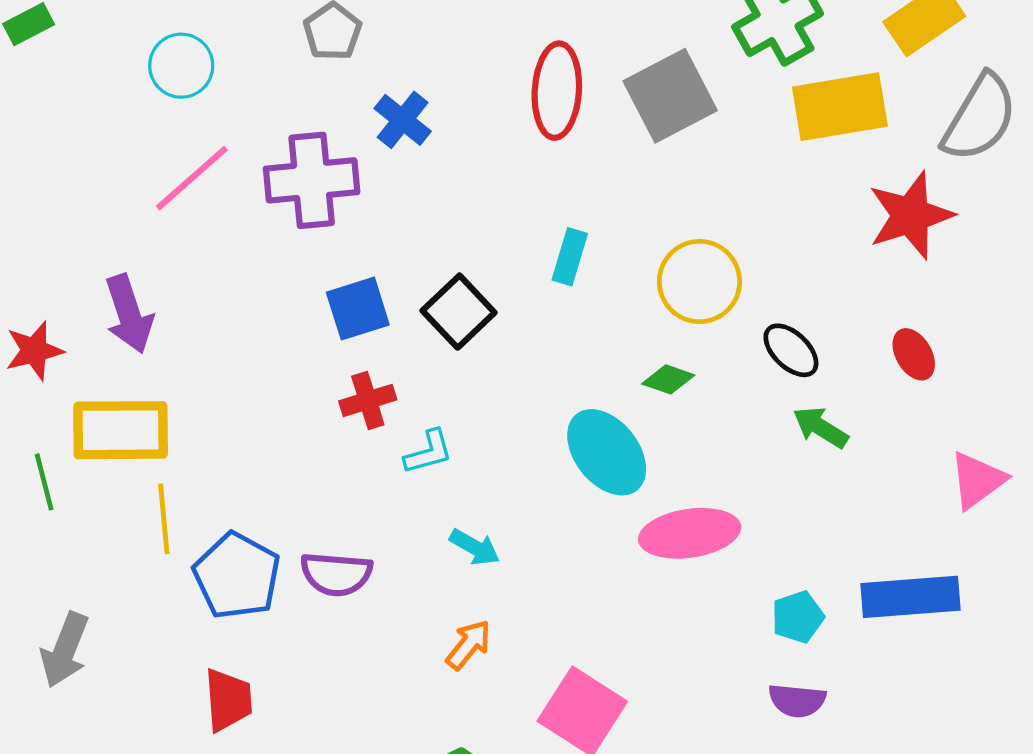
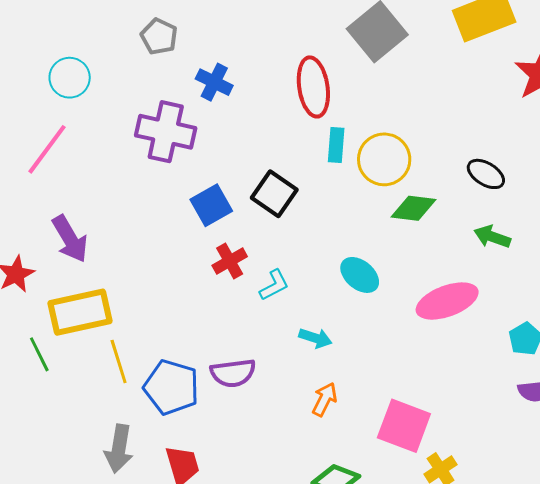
red ellipse: (557, 91) -> (313, 87), moved
pink line: (192, 178) -> (47, 149), moved
purple cross: (312, 180) -> (166, 132), turned 30
yellow circle: (699, 282) -> (384, 159), moved
green diamond: (668, 379) -> (414, 208), size x1.4
green arrow: (821, 427) -> (492, 237), moved
cyan ellipse: (607, 452) -> (360, 275), moved, size x0.7
gray arrow: (65, 650) -> (119, 449), moved

